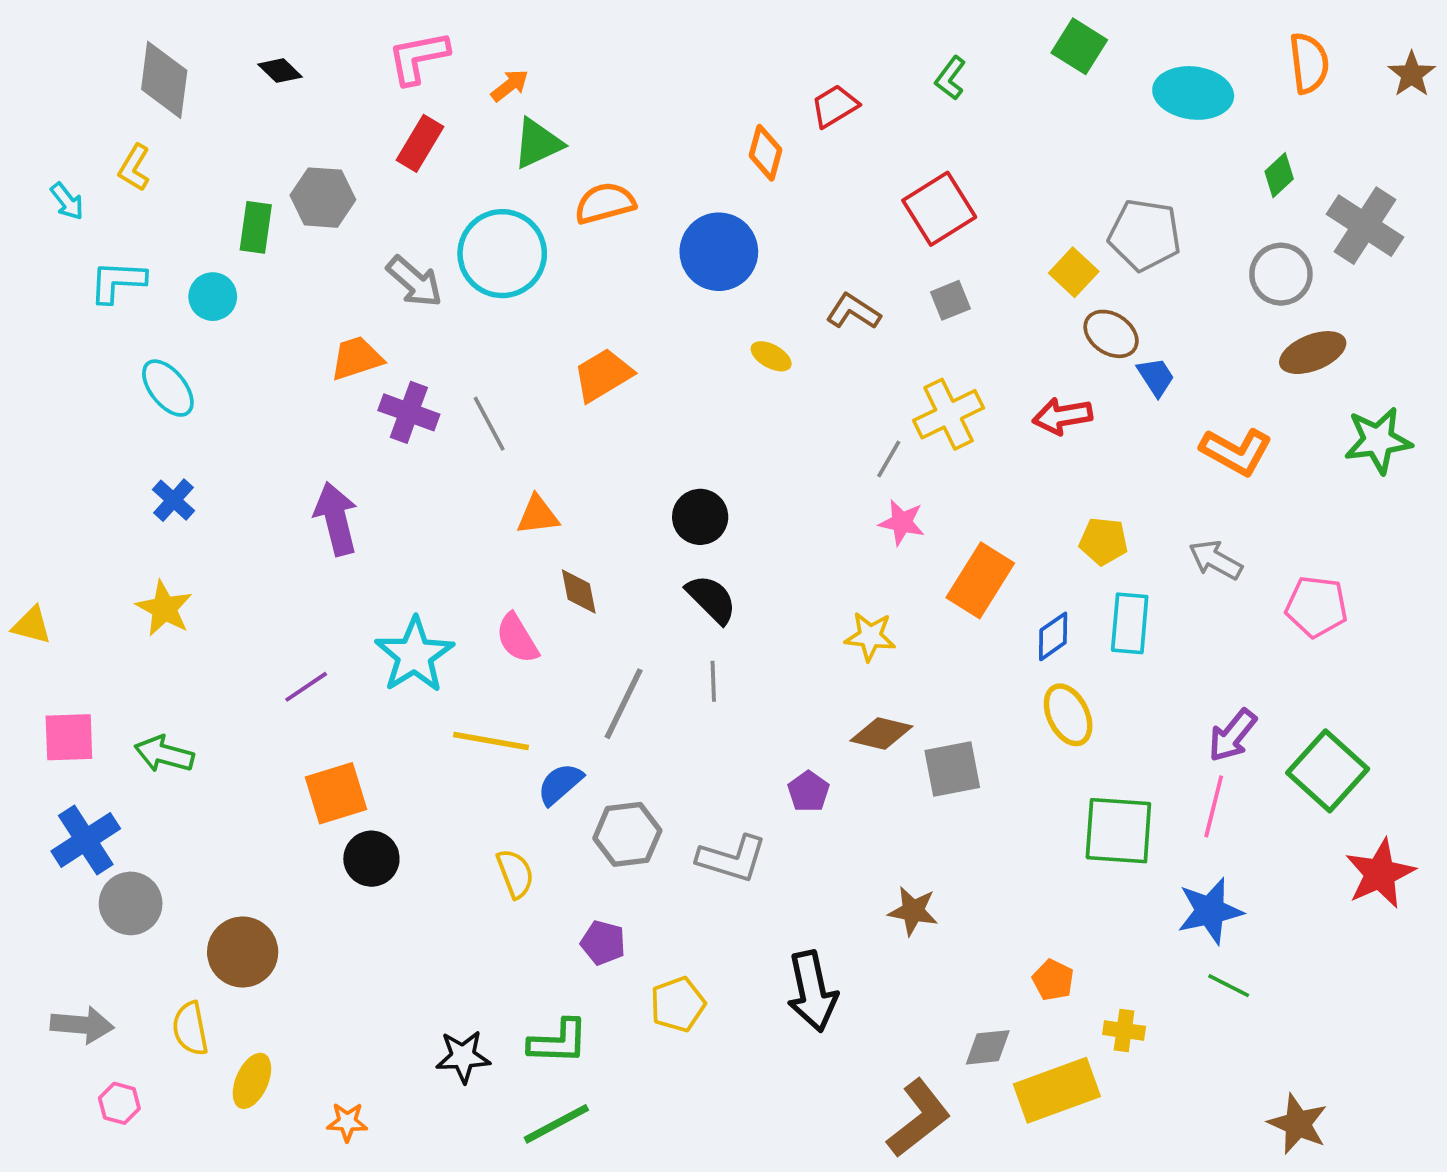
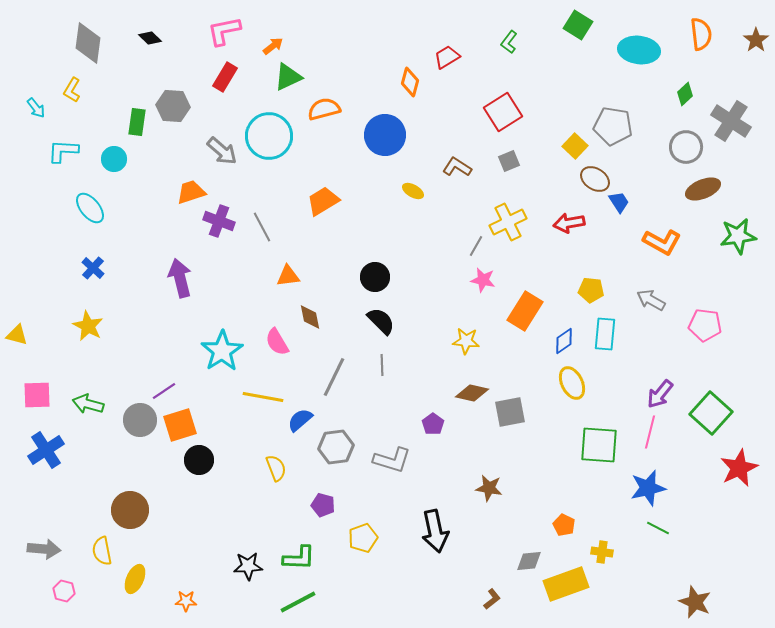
purple line: (306, 687) -> (164, 391), moved
gray circle: (131, 903) -> (140, 420), moved
brown L-shape: (919, 1118) -> (492, 599), size x0.5

